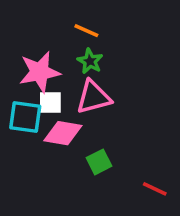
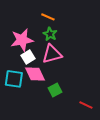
white square: (50, 103) -> (28, 57), turned -32
cyan square: (25, 117) -> (14, 79), moved
pink diamond: (63, 133) -> (35, 74), turned 55

